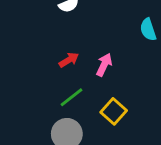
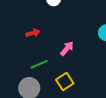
red arrow: (69, 60) -> (33, 33), moved

